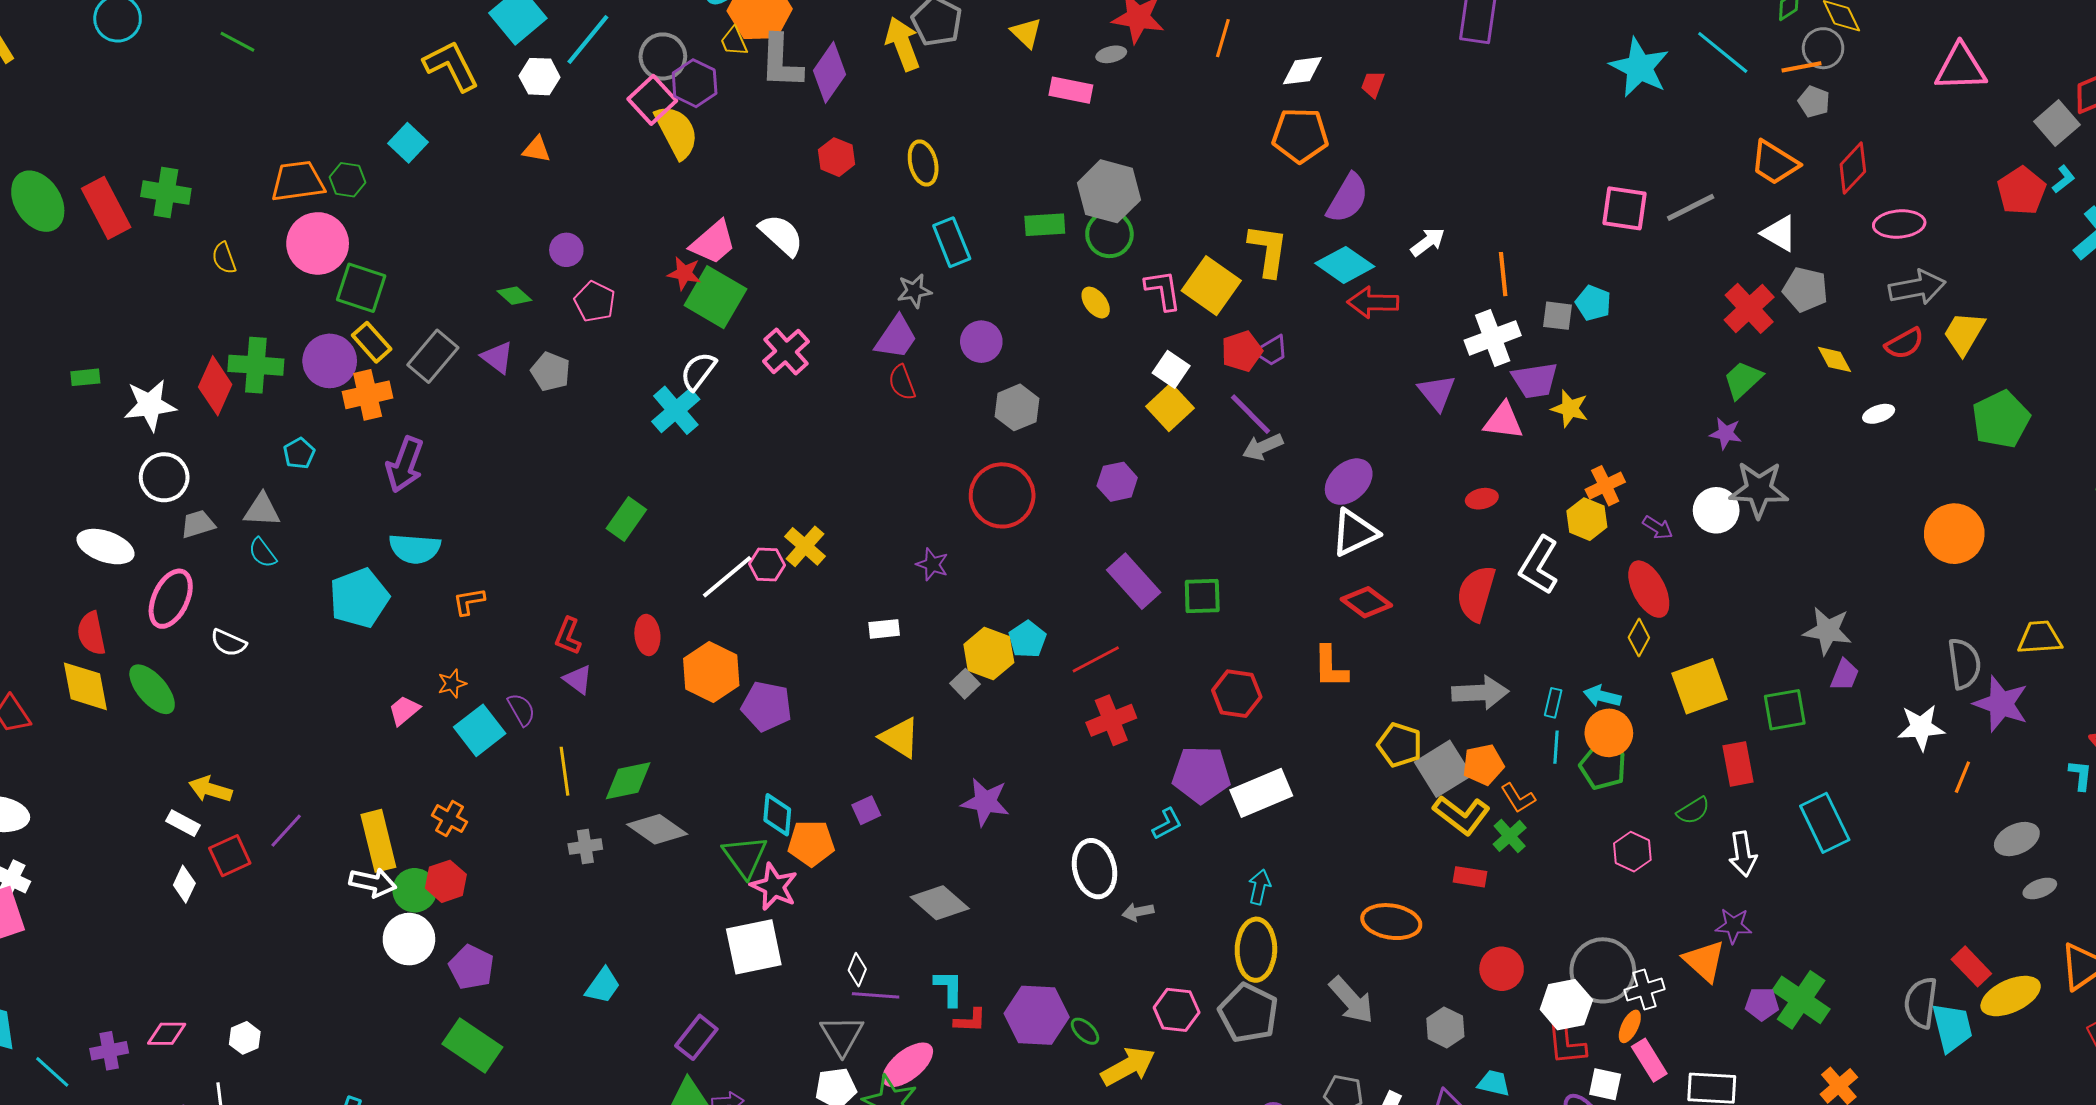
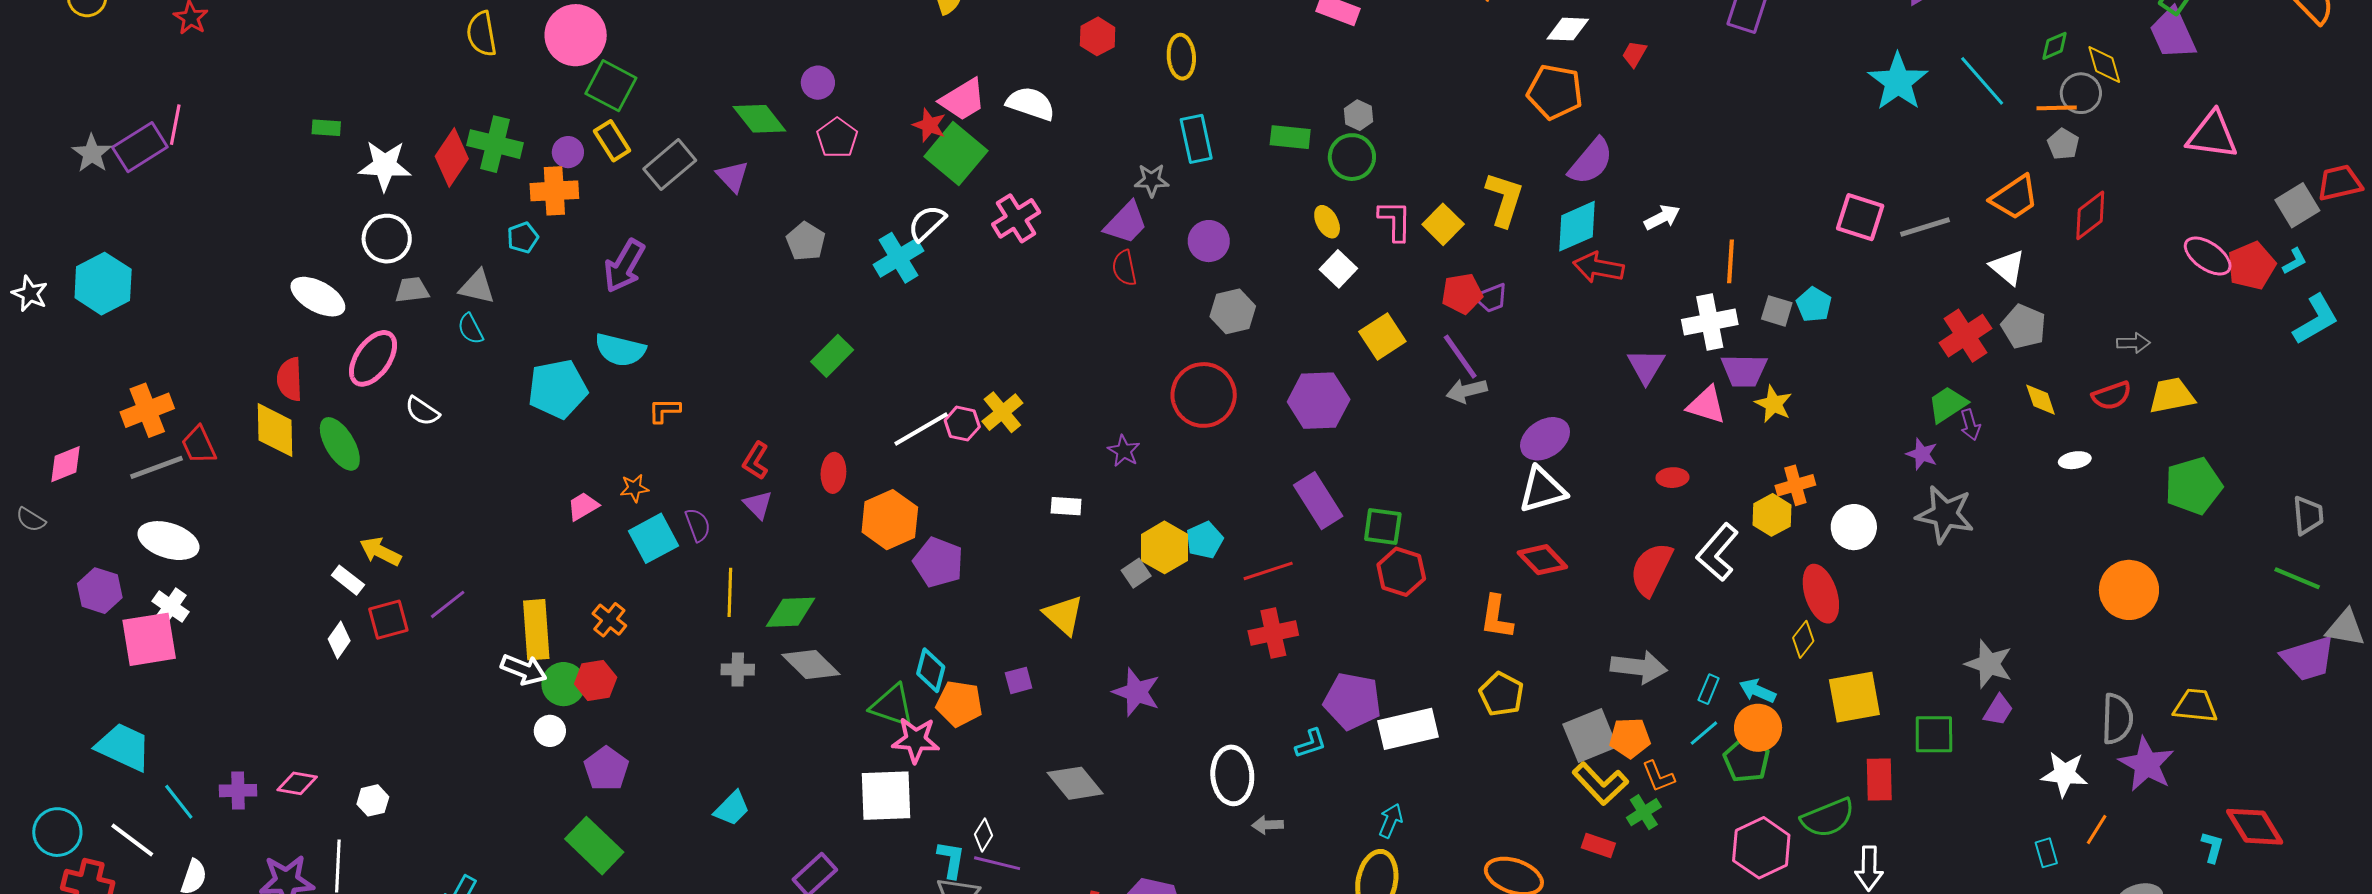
orange trapezoid: (1774, 163) -> (2014, 197), turned -76
gray hexagon: (1109, 191) -> (1359, 115), size x0.5
pink ellipse: (1899, 224) -> (2208, 256), moved, turned 30
white semicircle: (781, 235) -> (1031, 104), turned -33
yellow semicircle: (224, 258) -> (482, 34), size x1.4
cyan diamond: (1345, 265) -> (1577, 226), turned -68
yellow square: (1211, 286) -> (1443, 224), size x0.7
gray arrow: (1917, 287) -> (2133, 343), size x0.6
green diamond: (514, 296) -> (759, 119), size x1.6
yellow trapezoid: (1964, 333) -> (2172, 396), turned 39
purple circle: (330, 361) -> (568, 152), size x0.6
white square: (1171, 369) -> (1338, 269), moved
gray pentagon: (551, 372) -> (806, 241), moved
orange cross: (368, 395) -> (554, 191), moved
purple hexagon: (1117, 482) -> (1319, 401), size x1.5
white circle: (1716, 510) -> (1854, 527), moved
purple arrow: (1658, 528) -> (1970, 425), moved, turned 32
red hexagon: (1237, 694) -> (1401, 572), moved
yellow pentagon: (1400, 745) -> (1501, 694), moved
cyan line: (1556, 747) -> (1704, 733), turned 36
green semicircle: (1693, 811) -> (1828, 818), size x1.6
cyan rectangle: (1825, 823) -> (2046, 853), moved, size x0.5
pink hexagon: (1632, 852) -> (1761, 848), size x1.5
green triangle: (745, 856) -> (892, 706), turned -45
pink star: (774, 887) -> (916, 740), turned -30
white circle: (409, 939) -> (550, 731), size x0.6
cyan L-shape: (949, 988) -> (951, 860), moved

